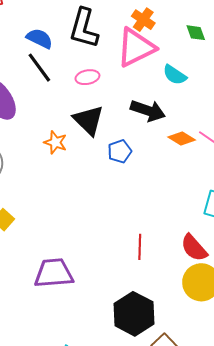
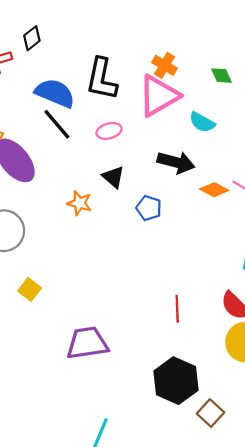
blue semicircle: (40, 38) -> (55, 93), size x1.4
black triangle: (89, 120) -> (113, 177), size x0.7
blue pentagon: (120, 151) -> (149, 208), turned -30

